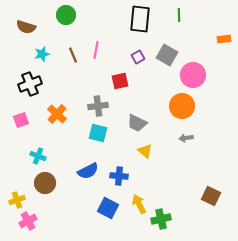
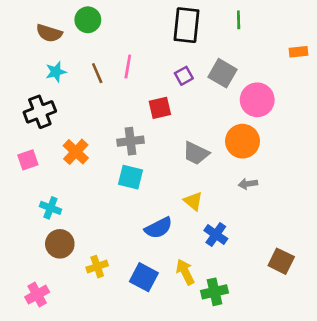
brown semicircle: (26, 27) -> (49, 33), moved
gray trapezoid: (137, 123) -> (196, 153), moved
blue semicircle: (88, 171) -> (158, 228), moved
blue cross: (119, 176) -> (216, 235), moved, turned 30
yellow cross: (17, 200) -> (97, 267), moved

